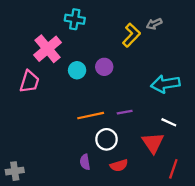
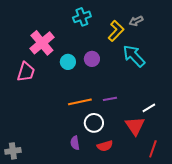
cyan cross: (75, 19) -> (82, 17), moved, turned -30
cyan arrow: (165, 84) -> (134, 56), moved, turned 55
white line: (169, 122) -> (149, 108), turned -56

